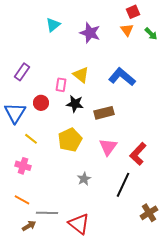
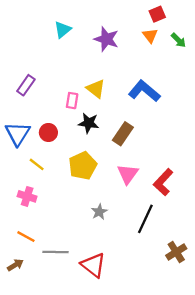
red circle: (41, 103) -> (48, 132), moved
brown rectangle: (104, 113) -> (123, 134), turned -42
brown arrow: (29, 226) -> (15, 265), moved

